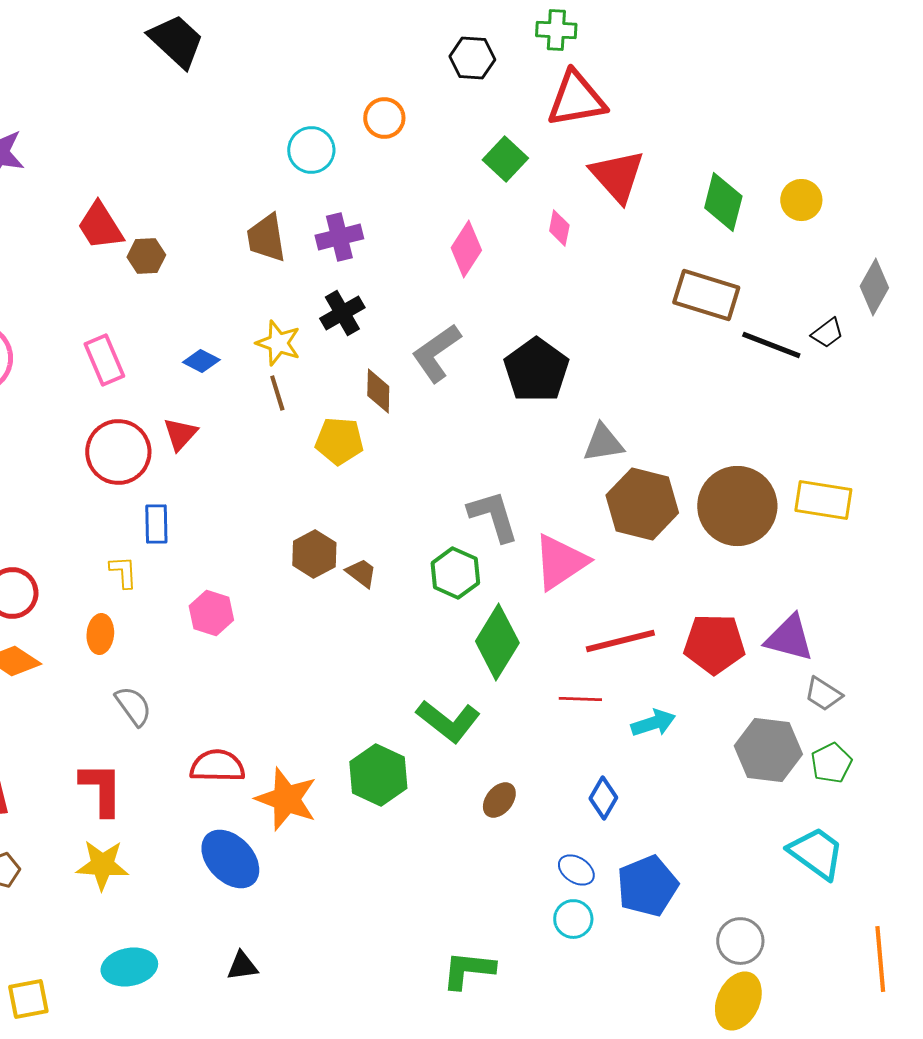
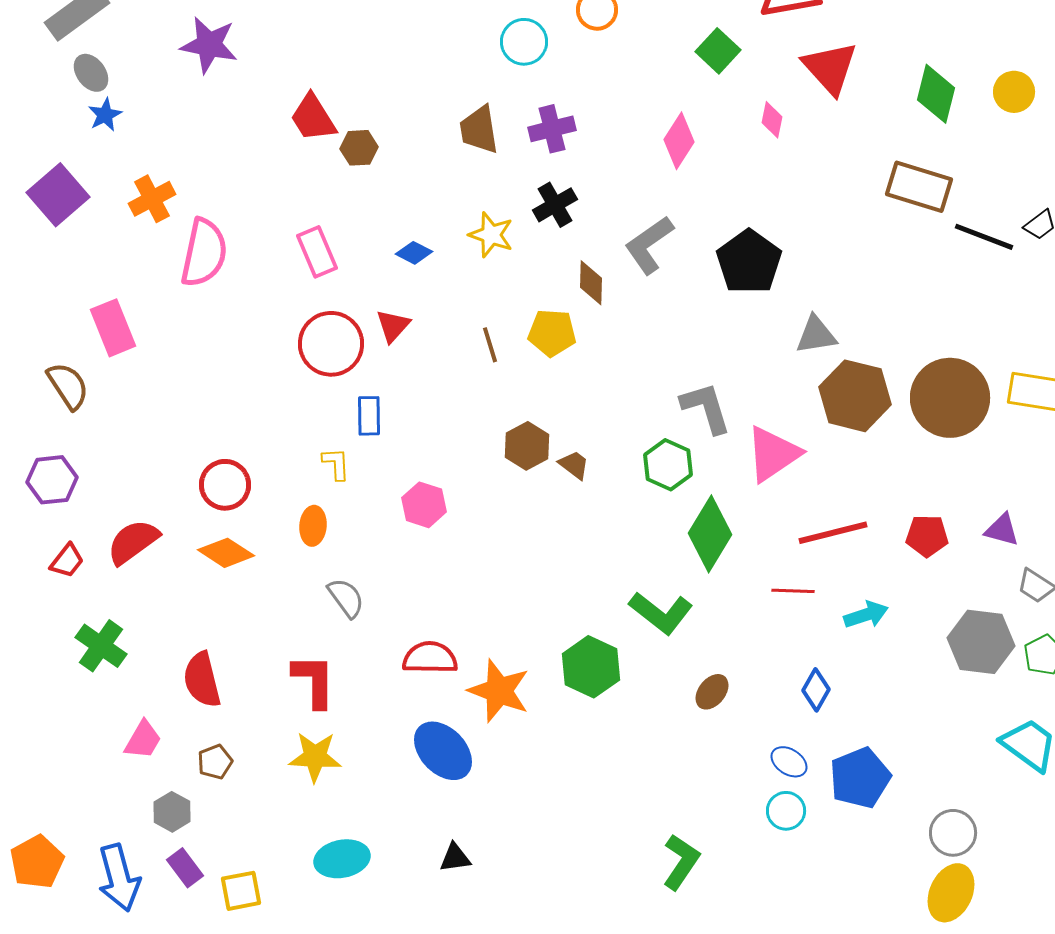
brown line: (277, 393) -> (490, 345), moved
purple triangle: (789, 638) -> (1002, 530), size x0.7
red pentagon: (714, 644) -> (927, 536), size x0.7
green L-shape: (468, 970) -> (681, 862), turned 118

